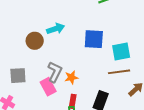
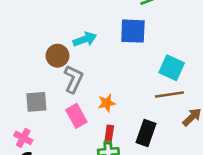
blue square: (94, 39) -> (133, 31), moved
cyan square: (121, 52) -> (172, 68), turned 36
gray L-shape: (55, 72) -> (73, 79), moved

